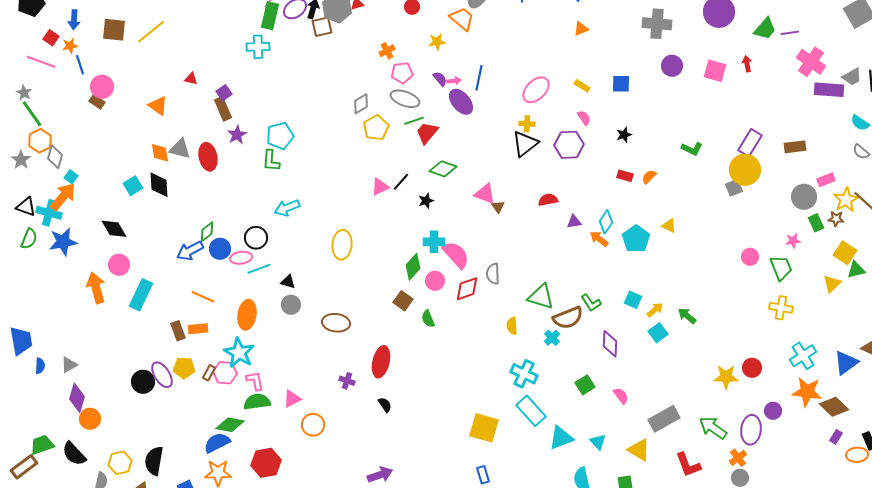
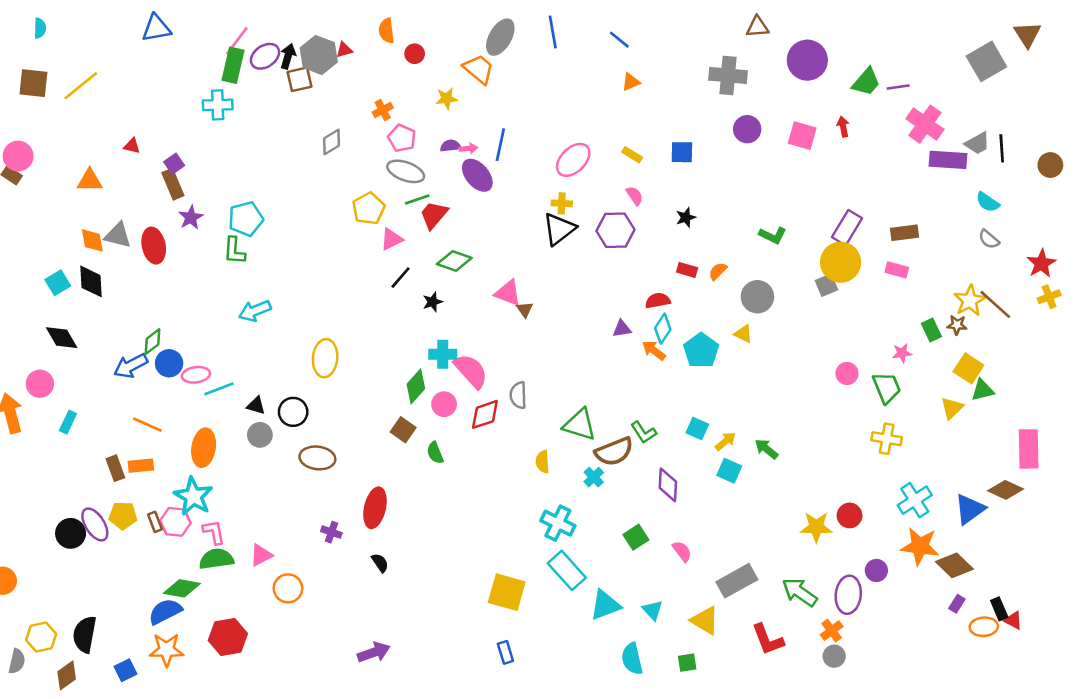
pink pentagon: (402, 73) -> (402, 138), turned 30
purple semicircle: (440, 79) -> (450, 146), turned -56
gray diamond: (361, 104) -> (331, 142), moved
orange triangle: (158, 106) -> (90, 180), turned -35
pink rectangle: (826, 180) -> (897, 270), moved, turned 36
pink triangle: (380, 187) -> (392, 239), moved
gray circle: (804, 197) -> (757, 297), moved
red semicircle: (548, 200) -> (658, 301), moved
black diamond: (114, 229) -> (62, 338), moved
black circle: (256, 238) -> (293, 412), moved
cyan rectangle: (141, 295) -> (68, 422), size x0.6
cyan square: (658, 333) -> (729, 471), turned -30
brown rectangle: (209, 373) -> (155, 522), turned -49

